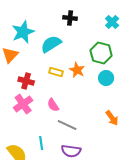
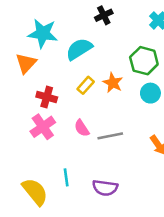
black cross: (70, 18) -> (104, 15), turned -32
cyan star: (23, 32) -> (43, 33), turned 30
yellow rectangle: (56, 72) -> (86, 85), turned -64
gray line: (67, 125) -> (110, 136), moved, turned -36

